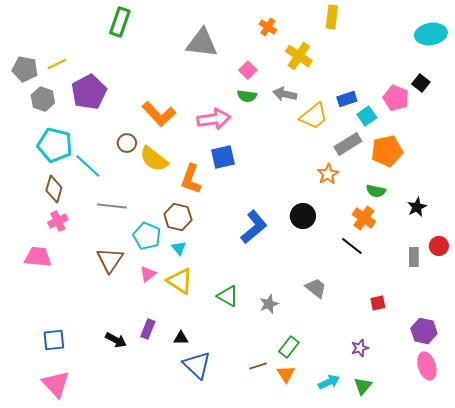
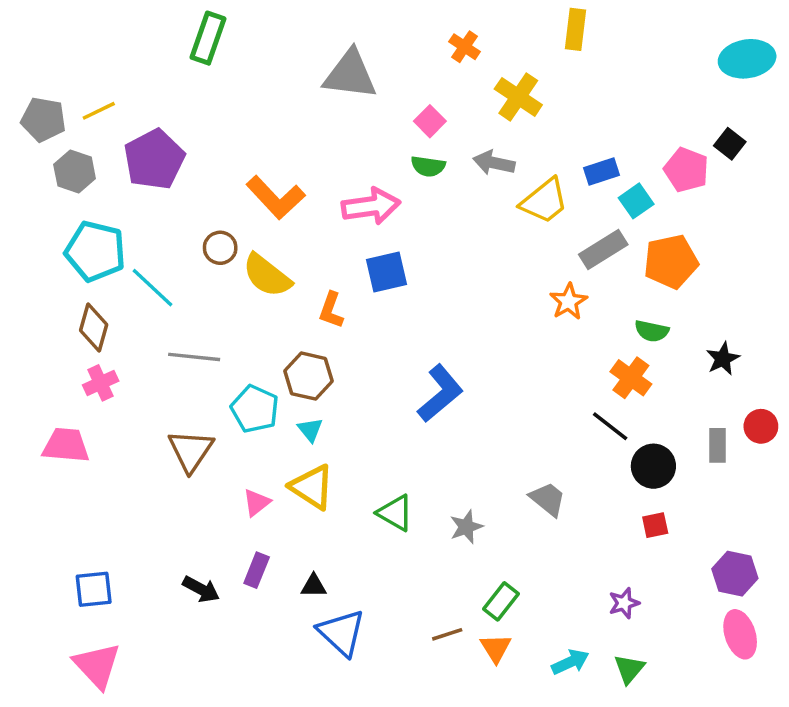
orange L-shape: (191, 179) -> (331, 310), size x0.7
black circle: (303, 216) -> (653, 466), moved
pink triangle: (148, 274) -> (257, 503), moved

